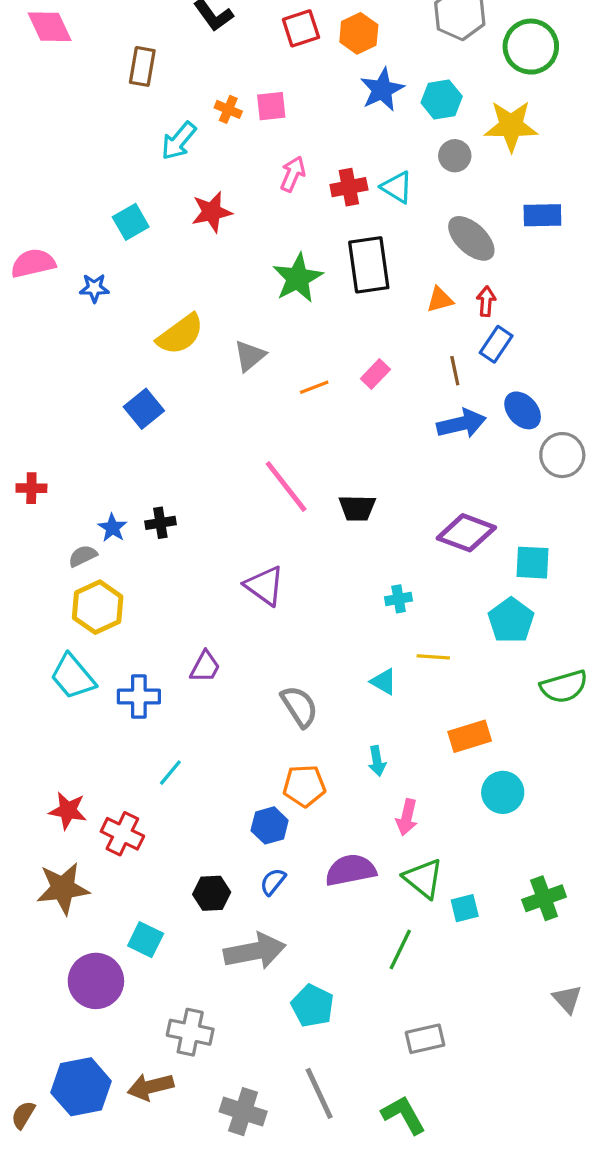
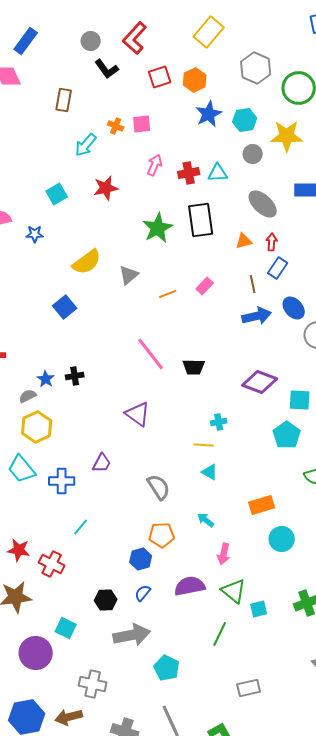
cyan triangle: (397, 187) -> (218, 173), turned -35
yellow line: (433, 657) -> (204, 445), moved
cyan arrow: (377, 761) -> (206, 520), turned 138
gray rectangle: (425, 1039) -> (249, 688), moved

